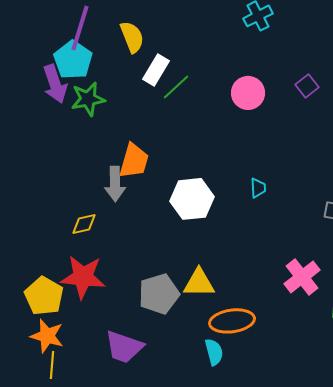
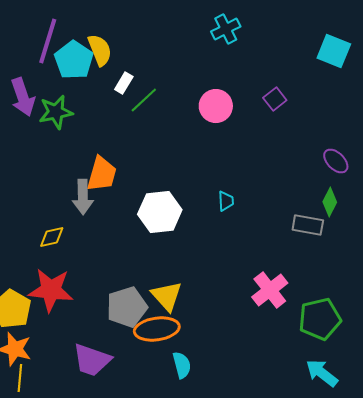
cyan pentagon: (73, 60) -> (74, 60), moved
white rectangle: (156, 70) -> (124, 83), size x0.7
yellow triangle: (199, 283) -> (167, 296), turned 48
orange ellipse: (232, 321) -> (157, 329), moved

